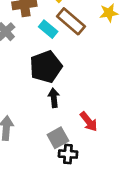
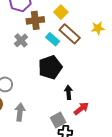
black arrow: (54, 98) -> (69, 92), moved
red arrow: (89, 122) -> (81, 109), turned -91

